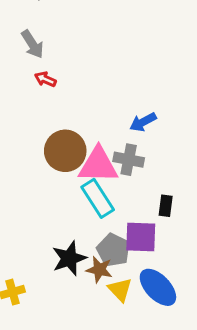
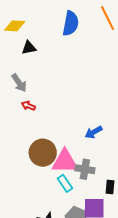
gray cross: (129, 160) -> (85, 169), moved
cyan rectangle: (98, 198) -> (65, 183), size x0.7

